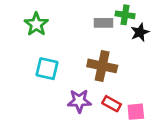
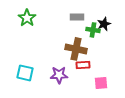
green cross: (125, 15) -> (93, 30), moved
cyan square: (47, 69) -> (25, 73), moved
red rectangle: (112, 104) -> (83, 65), moved, turned -32

